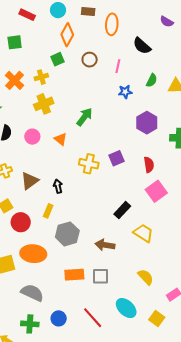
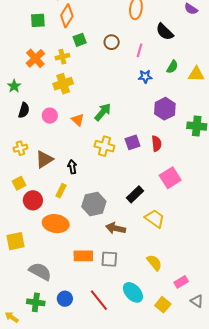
orange diamond: (67, 35) -> (67, 16), moved
green arrow: (84, 117) -> (103, 112), moved
red semicircle: (149, 165) -> (157, 144), moved
gray hexagon: (67, 234) -> (94, 204), moved
orange ellipse: (33, 254) -> (56, 224), moved

